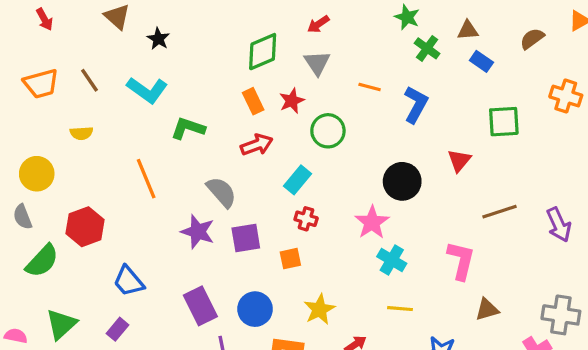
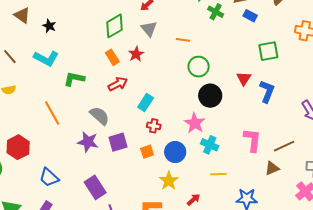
blue L-shape: (416, 104) -> (267, 91), moved
green circle: (328, 131) -> (199, 67), moved
brown line: (500, 212) -> (284, 146), moved
blue circle: (255, 309) -> (175, 152), moved

